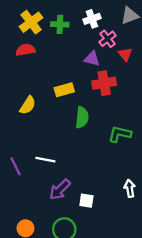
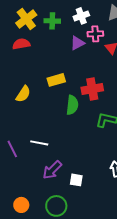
pink cross: (107, 39) -> (95, 34), turned 35
purple triangle: (92, 59) -> (77, 43), moved, turned -42
red cross: (104, 83) -> (92, 89), moved

